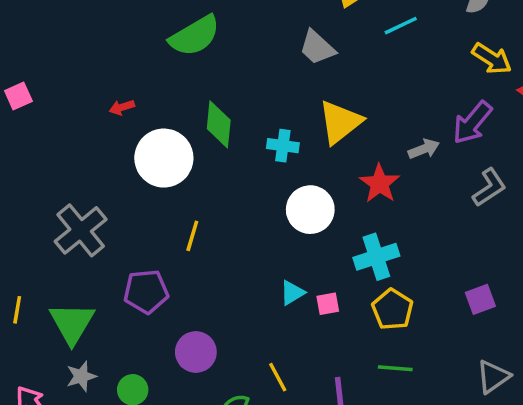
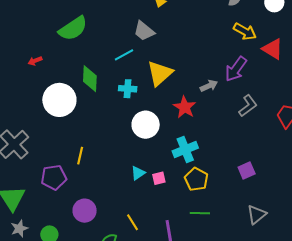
cyan line: (401, 26) -> (124, 55), moved
red arrow: (122, 107) -> (35, 61), moved
yellow line: (192, 236) -> (80, 156), moved

